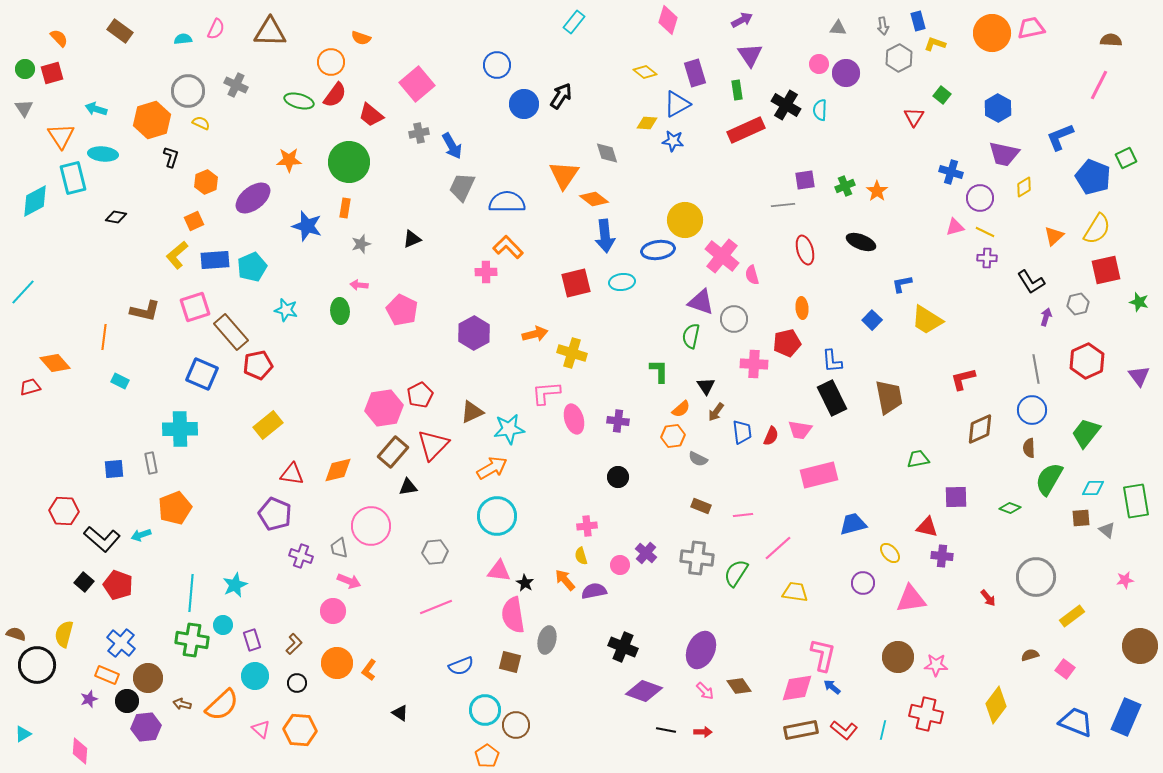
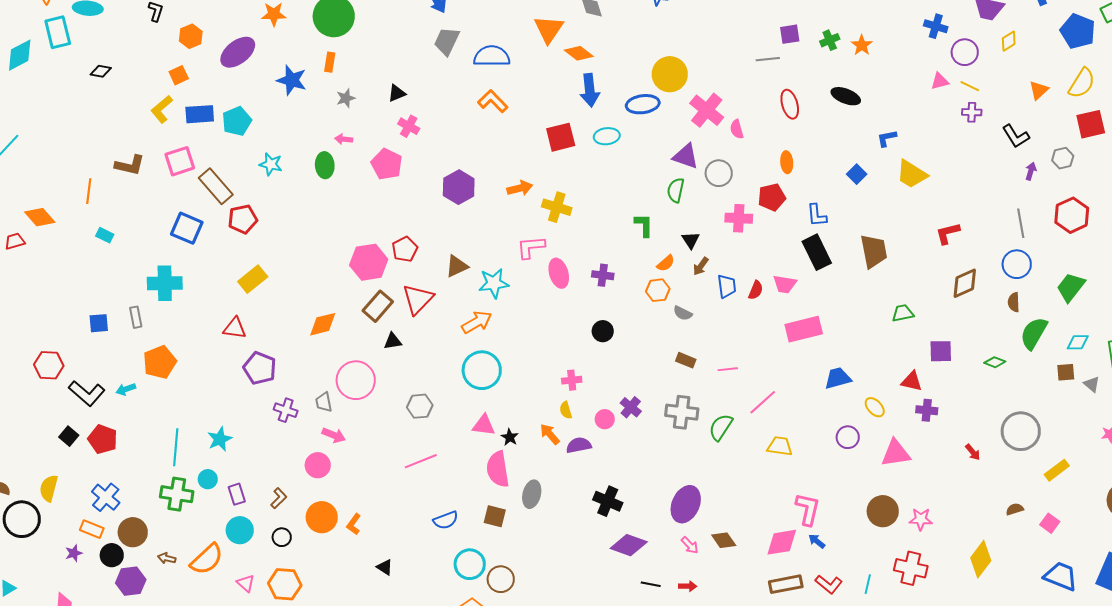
pink cross: (486, 272) -> (409, 126), moved, turned 30
red triangle: (292, 474) -> (235, 328), moved

